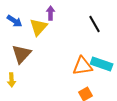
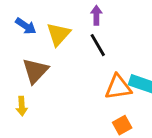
purple arrow: (51, 13) -> (96, 15), moved
black line: (95, 24) -> (98, 45), moved

